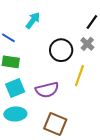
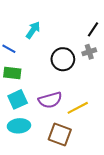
gray cross: (87, 44) -> (89, 52), turned 32
yellow line: (79, 76) -> (78, 108), moved, turned 45

